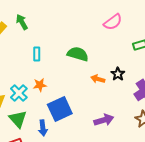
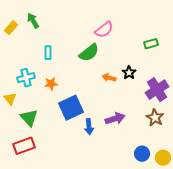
pink semicircle: (113, 22) -> (104, 30), moved
green semicircle: (78, 54) -> (89, 53), turned 125
cyan cross: (19, 93) -> (26, 78), moved, turned 30
blue arrow: (43, 128) -> (89, 127), moved

